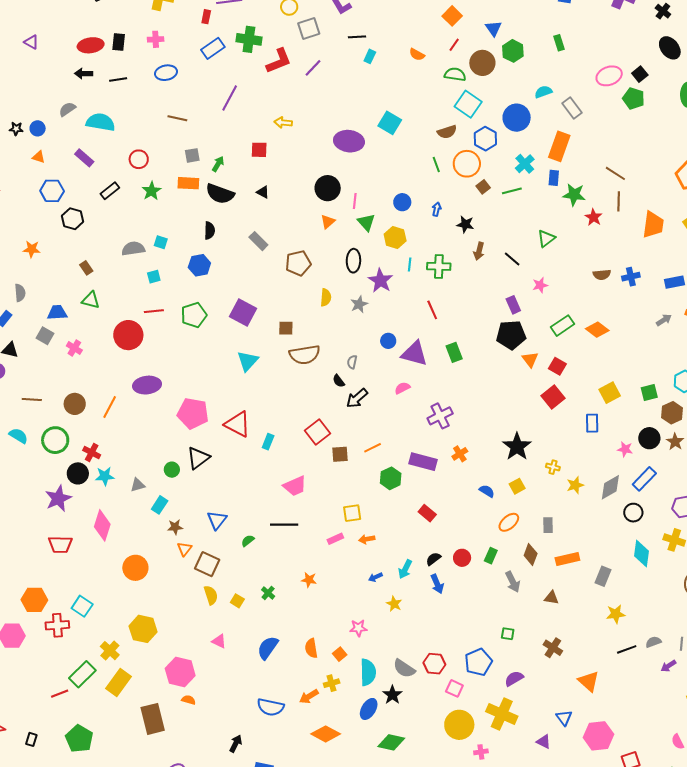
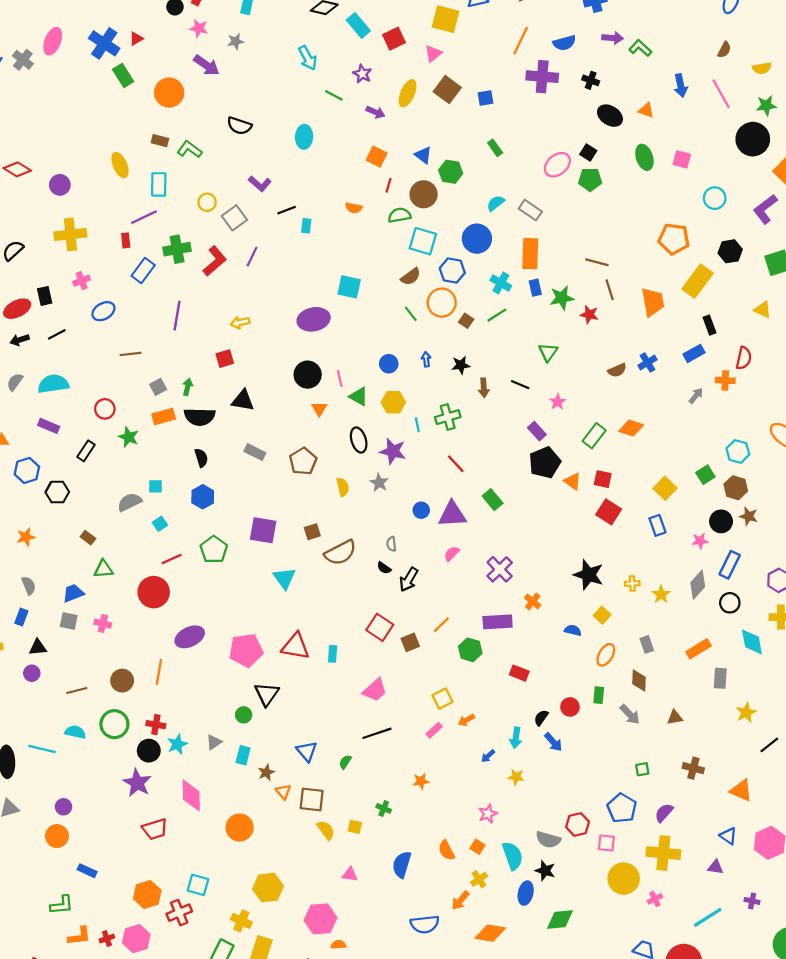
black triangle: (263, 192) -> (243, 400), size x1.6
orange rectangle: (567, 559) -> (699, 649), moved

